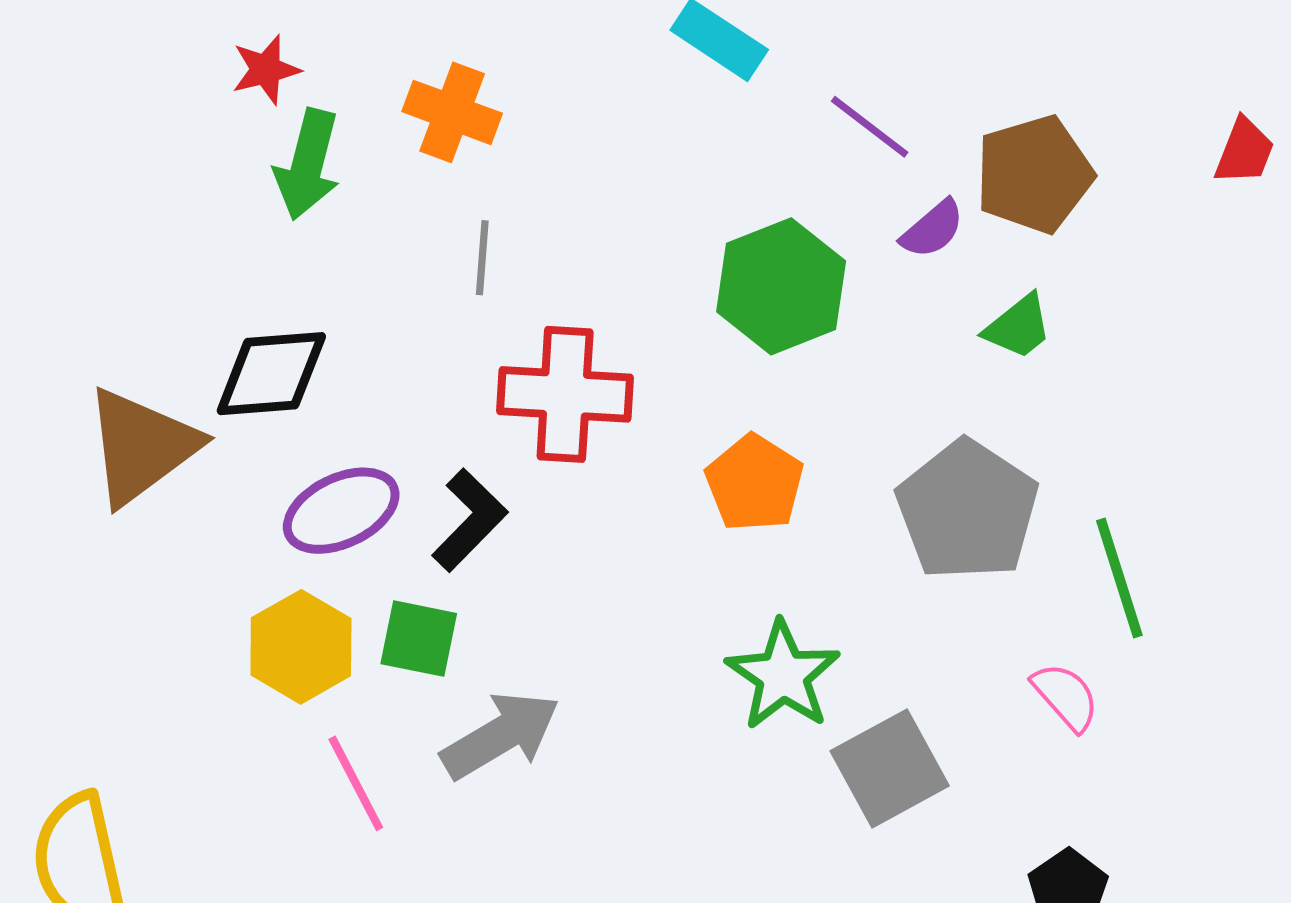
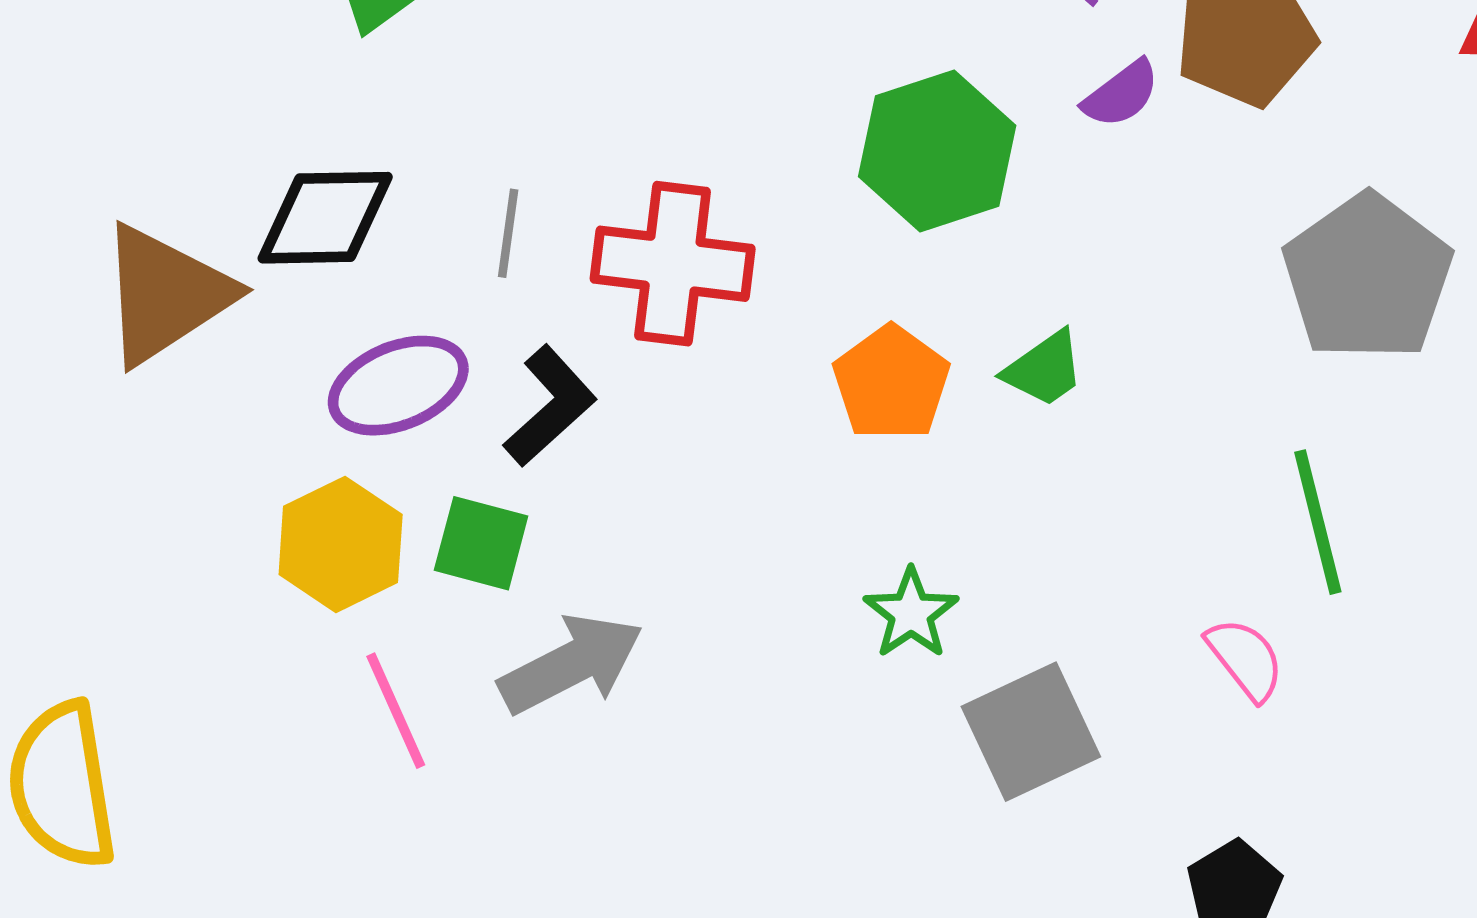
gray line: (482, 258) -> (508, 233), moved
green trapezoid: (1018, 327) -> (1044, 369), moved
gray pentagon: (967, 510) -> (1368, 277), moved
green star: (783, 675) -> (911, 613), size x0.7

